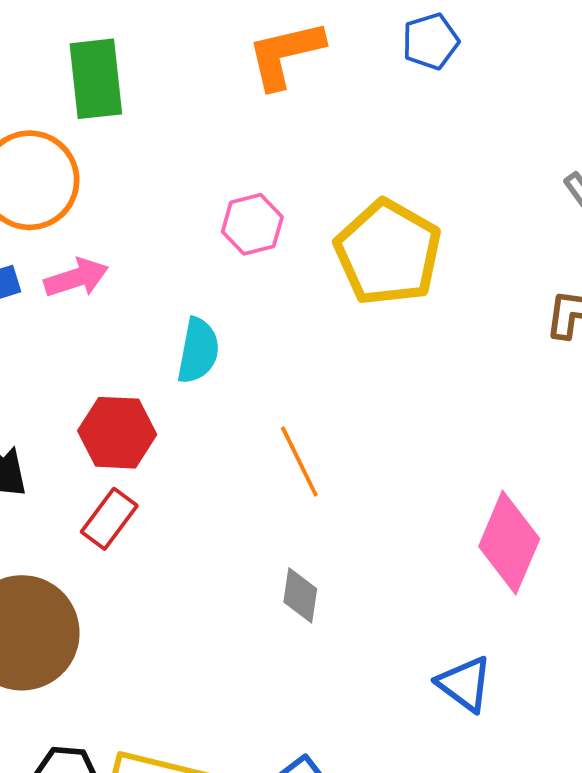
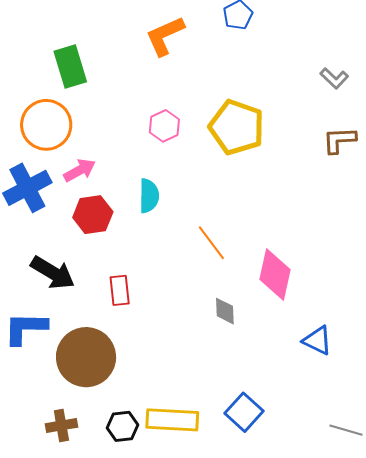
red hexagon: (117, 433) -> (93, 215), moved
red rectangle: (109, 519) -> (120, 290), turned -32
pink diamond: (509, 543) -> (275, 274), moved

